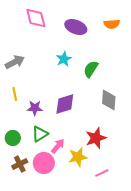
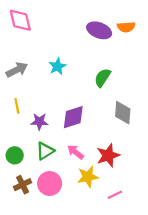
pink diamond: (36, 18) -> (20, 20), moved
purple ellipse: (76, 27) -> (99, 30), moved
cyan star: (64, 59) -> (57, 66), moved
pink arrow: (58, 146) -> (75, 152), moved, turned -91

